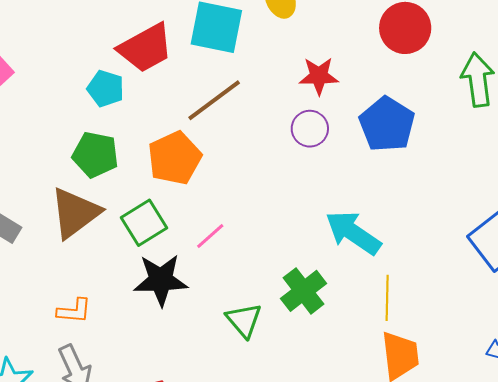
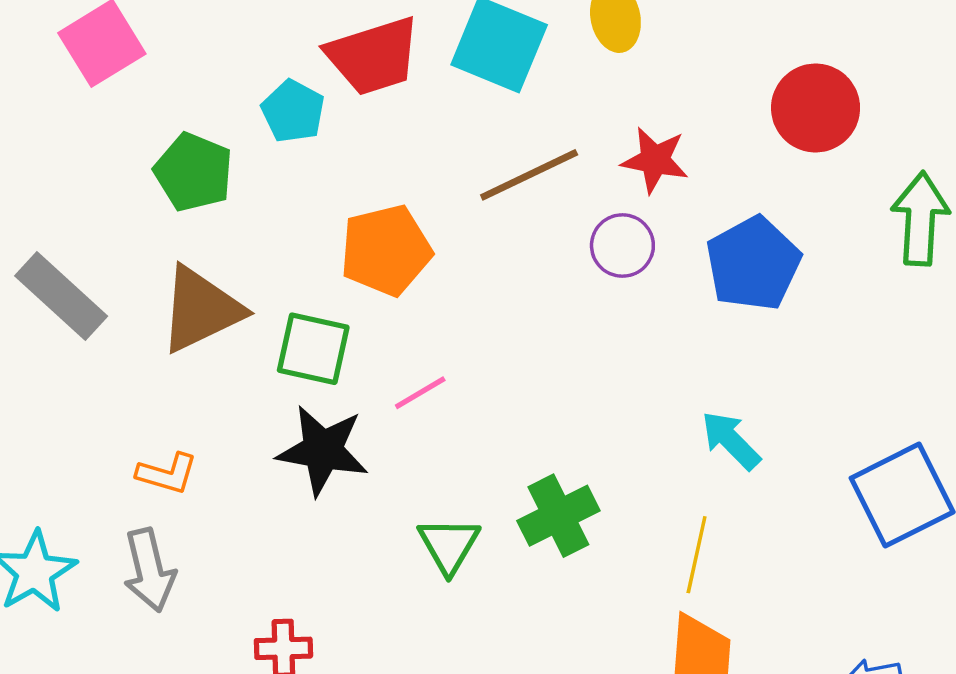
brown line: (214, 100) -> (529, 175), moved
green pentagon: (95, 155) -> (194, 172), moved
green square: (144, 223) -> (313, 349), turned 33
cyan arrow: (353, 233) -> (731, 440), moved, size x0.7

